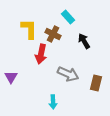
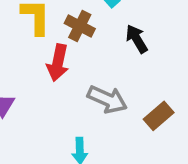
brown rectangle: (96, 83) -> (159, 116), turned 35

